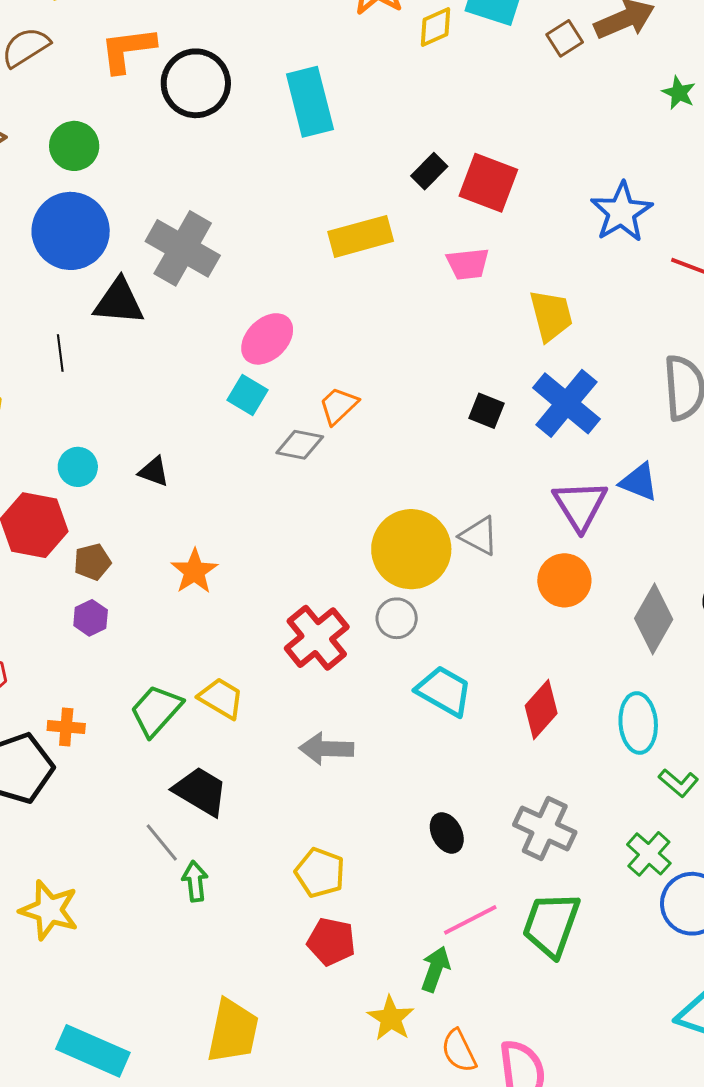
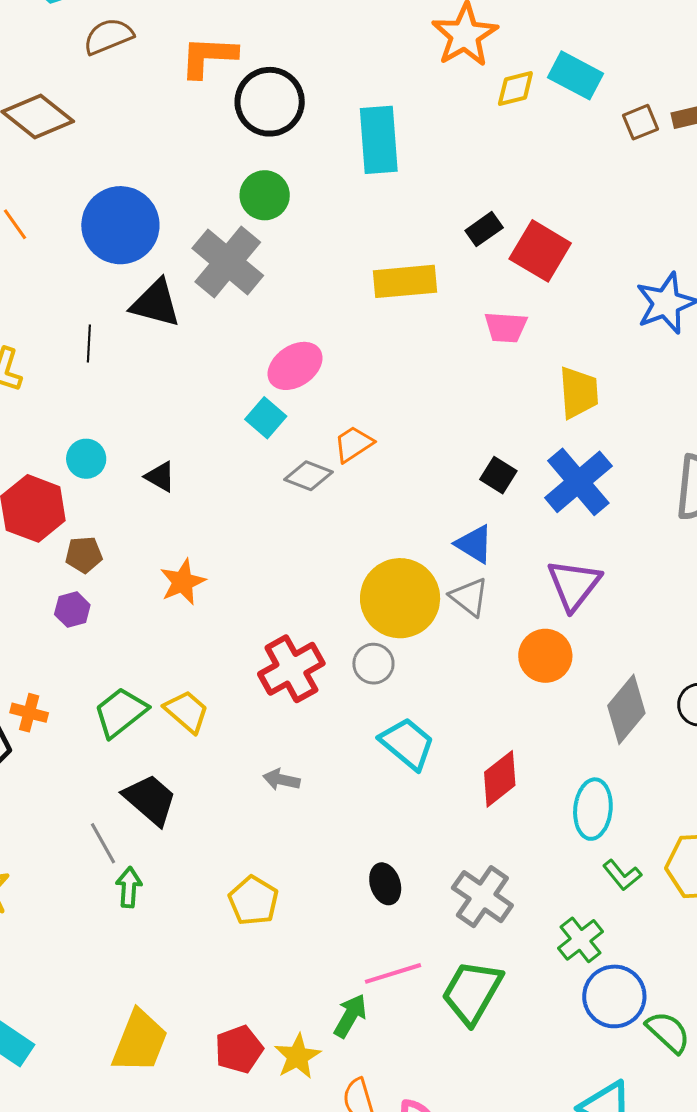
green circle: (74, 146) -> (265, 195), moved
blue triangle: (639, 482) -> (474, 544), moved
gray arrow: (326, 749) -> (281, 780), size x0.7
red pentagon: (331, 942) -> (239, 1049), moved, turned 30

